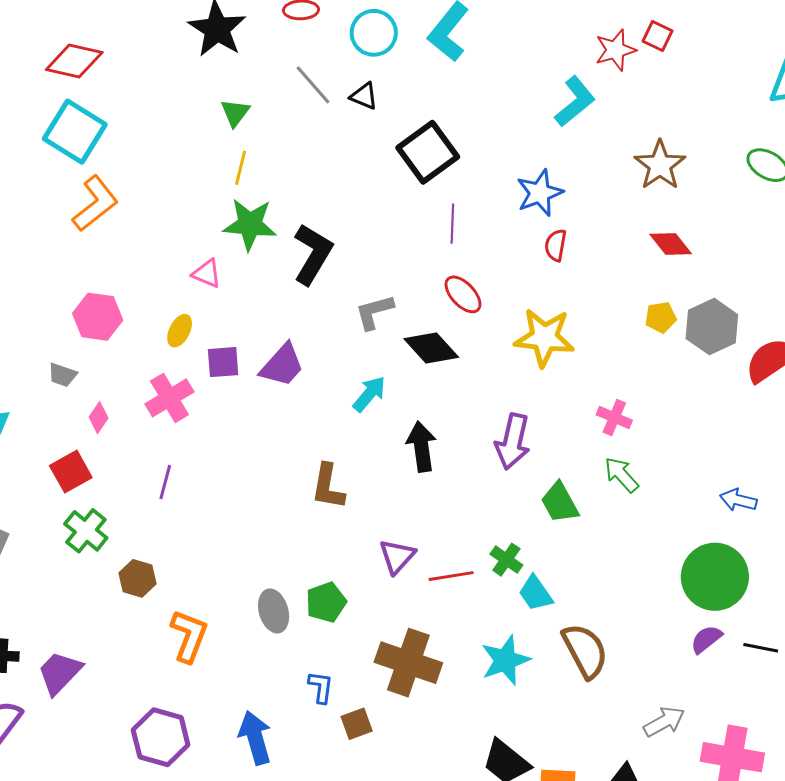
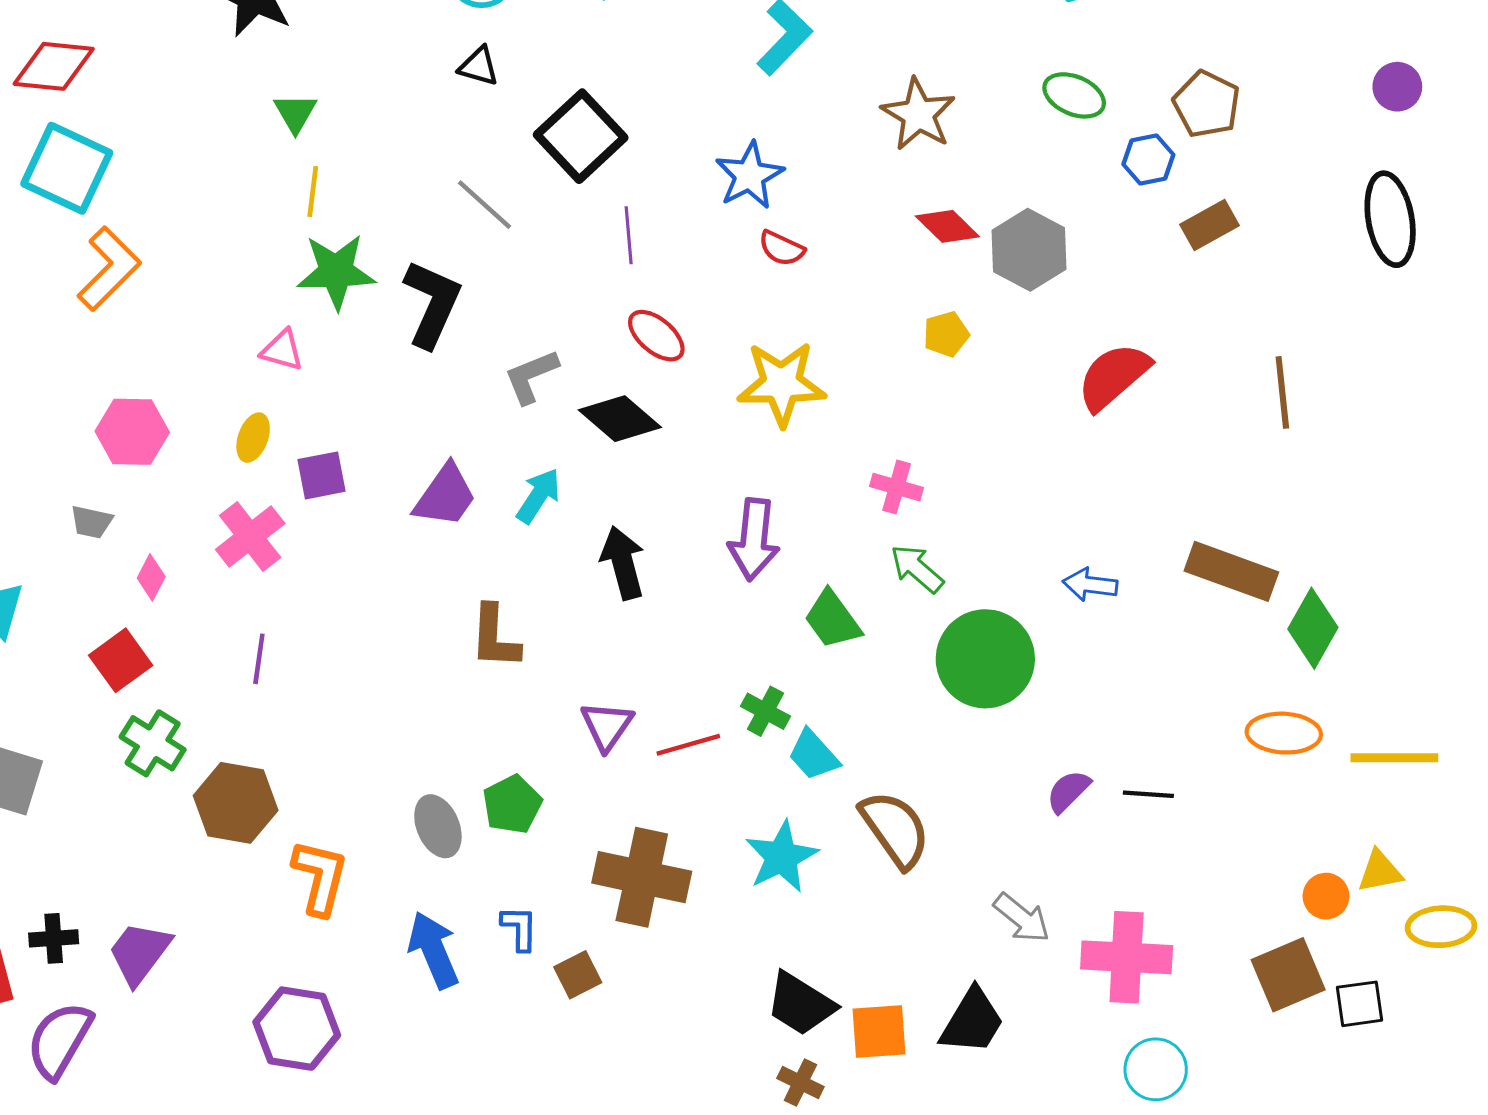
gray line: (313, 85) -> (485, 205), moved
red semicircle: (556, 245) -> (782, 248), turned -68
gray hexagon: (712, 327) -> (1029, 250), moved
purple trapezoid: (282, 365) -> (445, 496), moved
green circle: (715, 577) -> (985, 659), moved
brown hexagon: (138, 578) -> (236, 803), size x1.5
gray arrow: (664, 722) -> (1022, 918), turned 75
blue arrow: (255, 738) -> (434, 950), moved

